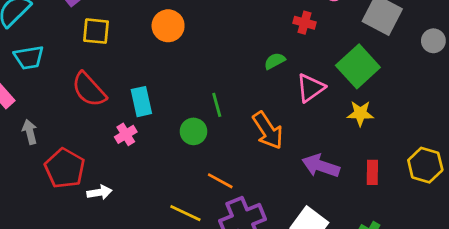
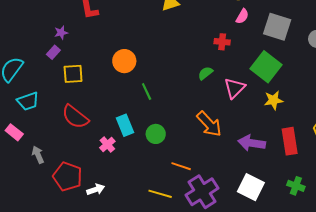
cyan rectangle: (141, 102) -> (125, 125), moved
green line: (217, 105) -> (147, 92), moved
red rectangle: (372, 172) -> (290, 141), size x1.5

